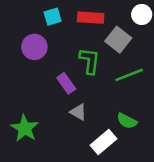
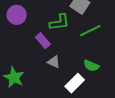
green L-shape: (90, 61) -> (59, 22), turned 80

